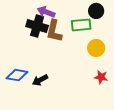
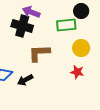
brown L-shape: (54, 31) -> (39, 53), moved, turned 75
red star: (101, 77) -> (77, 72), moved

